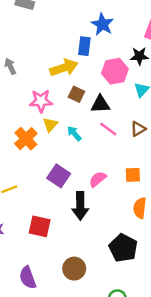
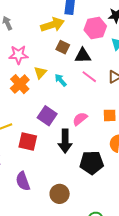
pink star: (41, 101) -> (18, 55), moved
red square: (40, 226) -> (28, 142), moved
black pentagon: (123, 248) -> (92, 163), moved, turned -30
purple semicircle: (28, 278) -> (23, 181), moved

